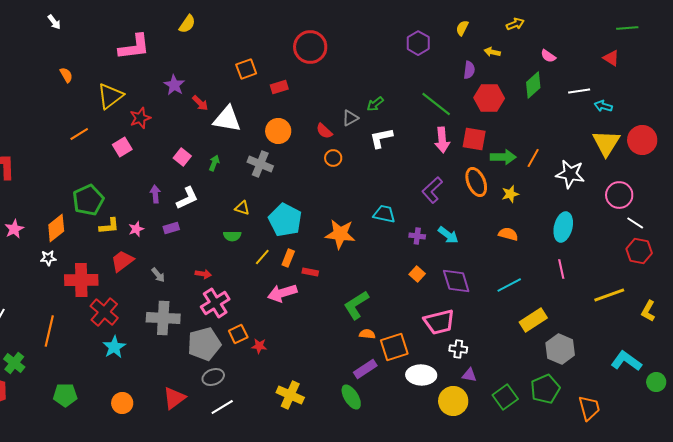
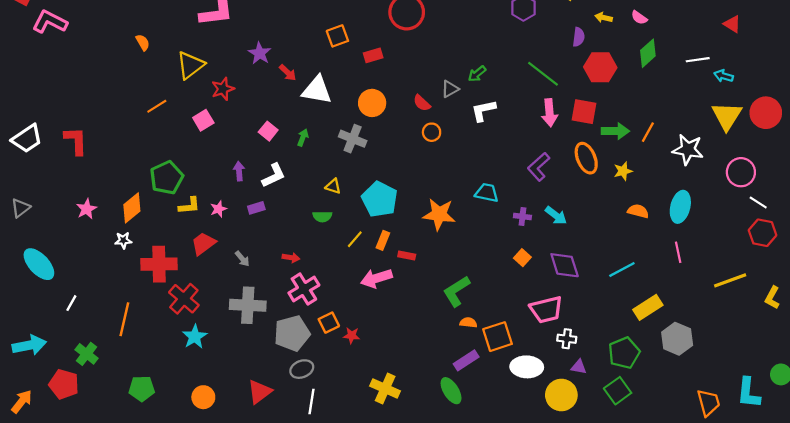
pink semicircle: (548, 56) -> (639, 18), moved
orange semicircle: (508, 234) -> (638, 211), moved
cyan L-shape: (626, 361) -> (748, 393), moved, turned -120
green pentagon: (545, 389) -> (624, 353), moved
white line: (222, 407) -> (312, 401), turned -50

